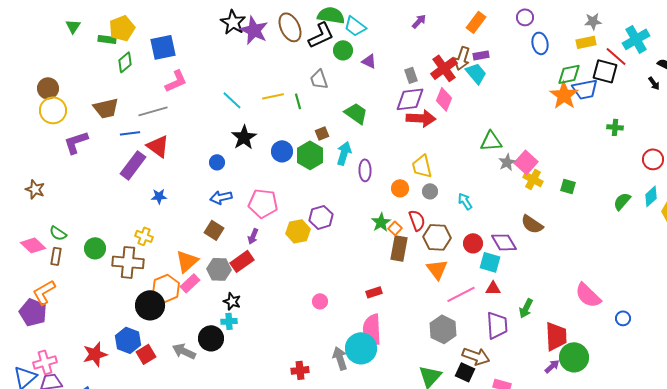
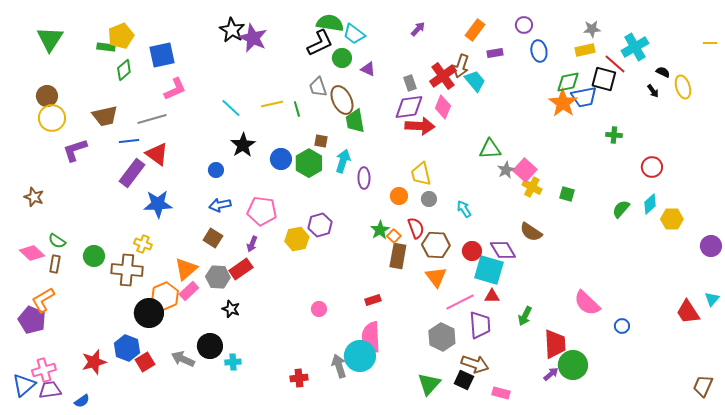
green triangle: (73, 26) -> (50, 39), moved, size x1.8
brown ellipse: (290, 27) -> (342, 100), moved
purple rectangle: (481, 55) -> (495, 53), moved
green trapezoid: (356, 113) -> (355, 121), turned -135
brown square: (322, 133) -> (321, 141), turned 32
blue star: (159, 196) -> (158, 204), size x1.8
cyan square: (490, 262) -> (489, 270), size x1.4
cyan cross: (229, 321) -> (233, 362), moved
purple trapezoid: (497, 325) -> (480, 325), moved

